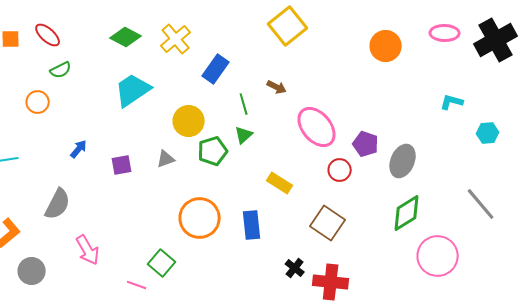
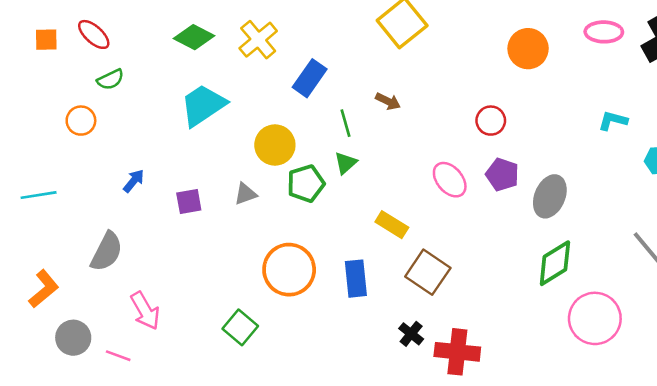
pink ellipse: (317, 127) -> (450, 180), moved, size x0.7
red circle: (340, 170) -> (491, 121), moved
brown square: (328, 223) -> (428, 272), moved
pink line: (137, 285) -> (118, 356), moved

